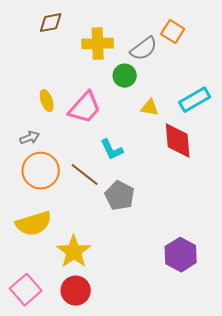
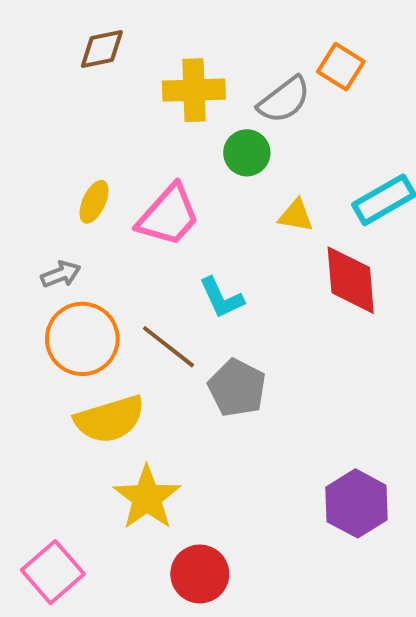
yellow ellipse: (47, 101) -> (94, 202), turned 45
yellow semicircle: (34, 224) -> (110, 419), moved
red circle: (76, 291) -> (200, 574), moved

